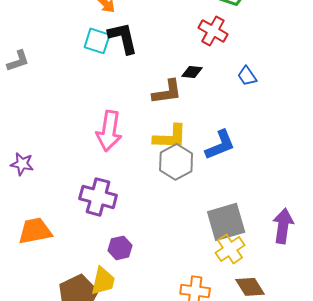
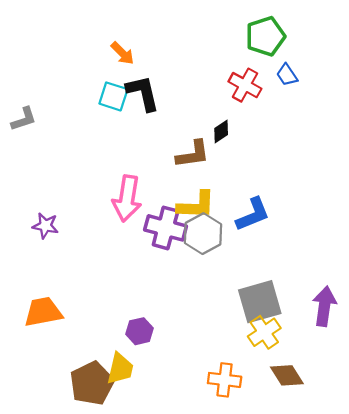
black diamond: (192, 72) -> (221, 132), turned -40
blue trapezoid: (247, 76) -> (287, 75), moved
purple star: (22, 164) -> (45, 226), moved
purple cross: (98, 197) -> (166, 228), moved

